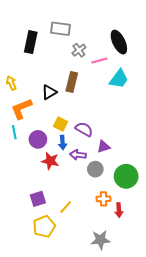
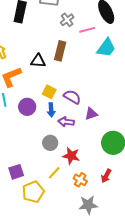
black triangle: (49, 92) -> (38, 61), turned 35
red star: (50, 161) -> (71, 156), moved
gray circle: (95, 169) -> (50, 143), moved
purple square: (38, 199) -> (16, 172), moved
orange cross: (104, 199) -> (80, 180), moved, turned 32
red arrow: (119, 210) -> (106, 176), turned 32

